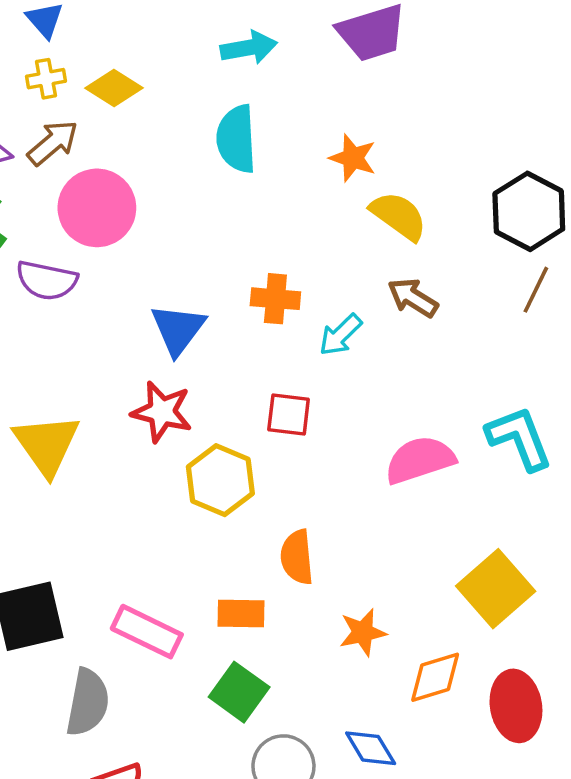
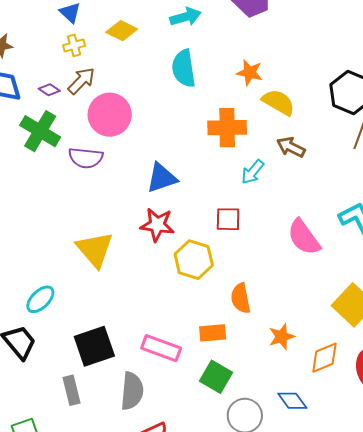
yellow diamond: (114, 88) -> (122, 31), moved
orange cross: (275, 299) -> (227, 128), moved, size x1.4
blue triangle: (178, 329) -> (162, 178), turned 40
pink semicircle: (420, 460) -> (304, 237), turned -102

